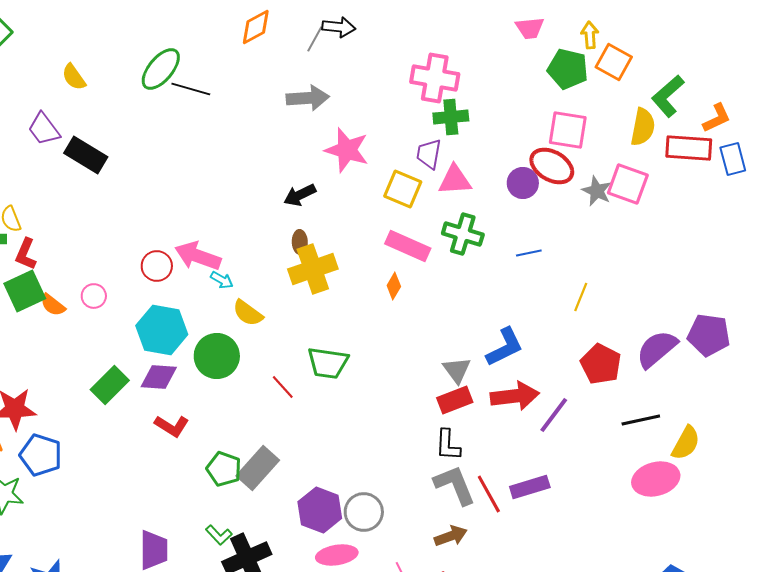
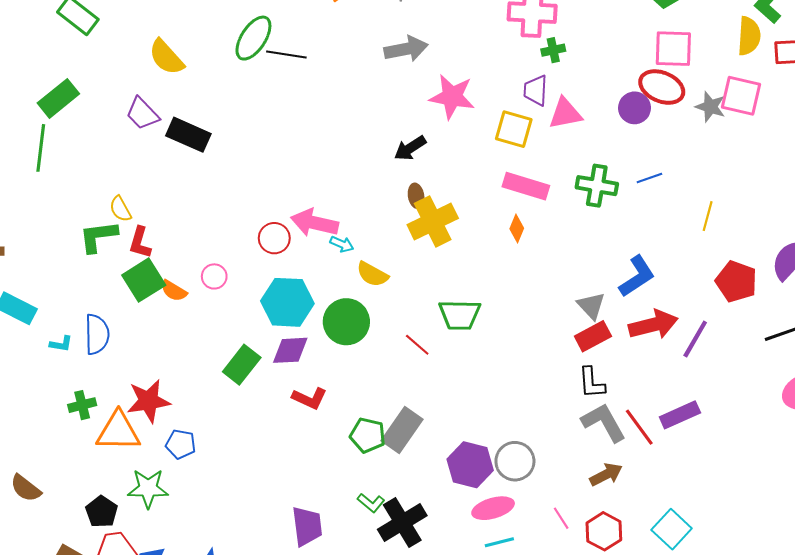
yellow semicircle: (74, 77) -> (166, 57), size x1.4
green cross: (451, 117) -> (553, 50), size x0.7
green cross: (463, 234) -> (597, 186), moved
blue pentagon: (41, 455) -> (181, 444), size x0.7

